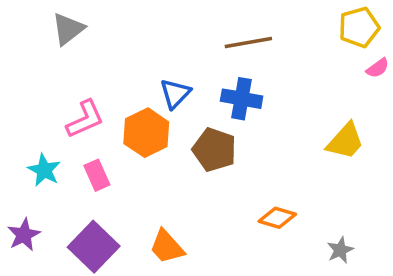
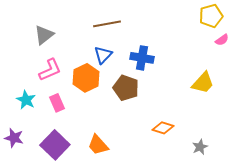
gray triangle: (68, 29) -> (44, 35), moved
brown line: (248, 43) -> (107, 24), moved
purple star: (24, 235) -> (14, 138), turned -30

